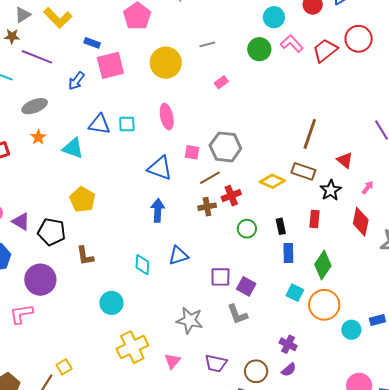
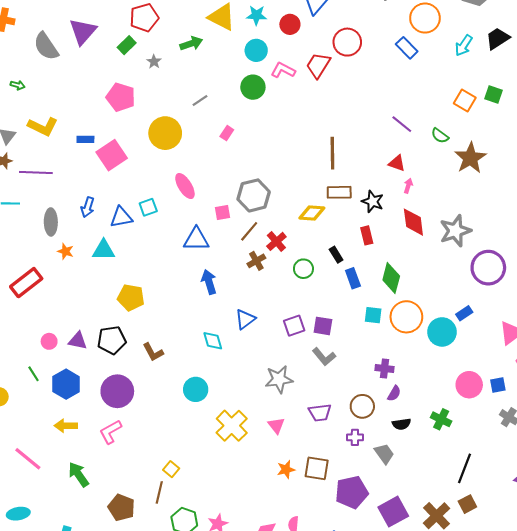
blue arrow: (76, 81) -> (88, 207), moved
gray ellipse: (35, 106) -> (51, 222), turned -50
red triangle: (345, 160) -> (397, 163), moved
cyan circle: (351, 330) -> (442, 332), size x1.4

